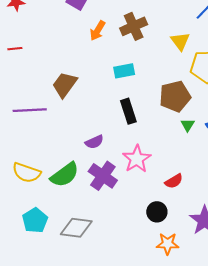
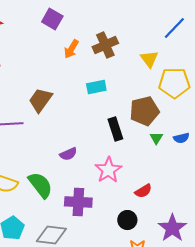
black rectangle: (128, 111) -> (115, 129), moved
green semicircle: (65, 175) -> (40, 185), turned -92
purple cross: (103, 176) -> (78, 202), moved, turned -32

